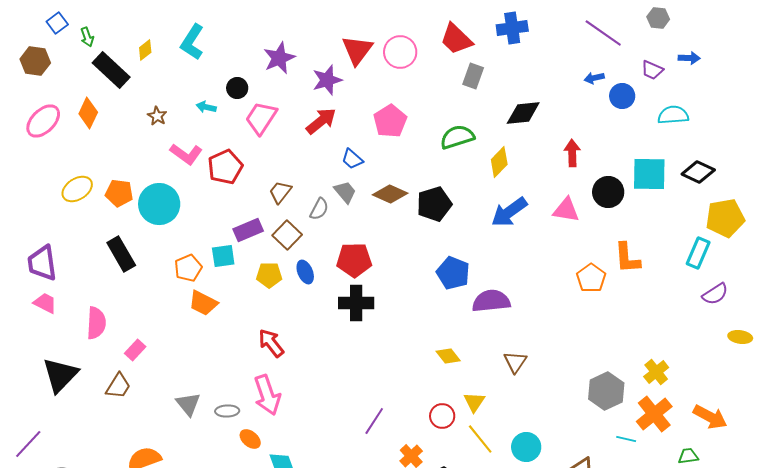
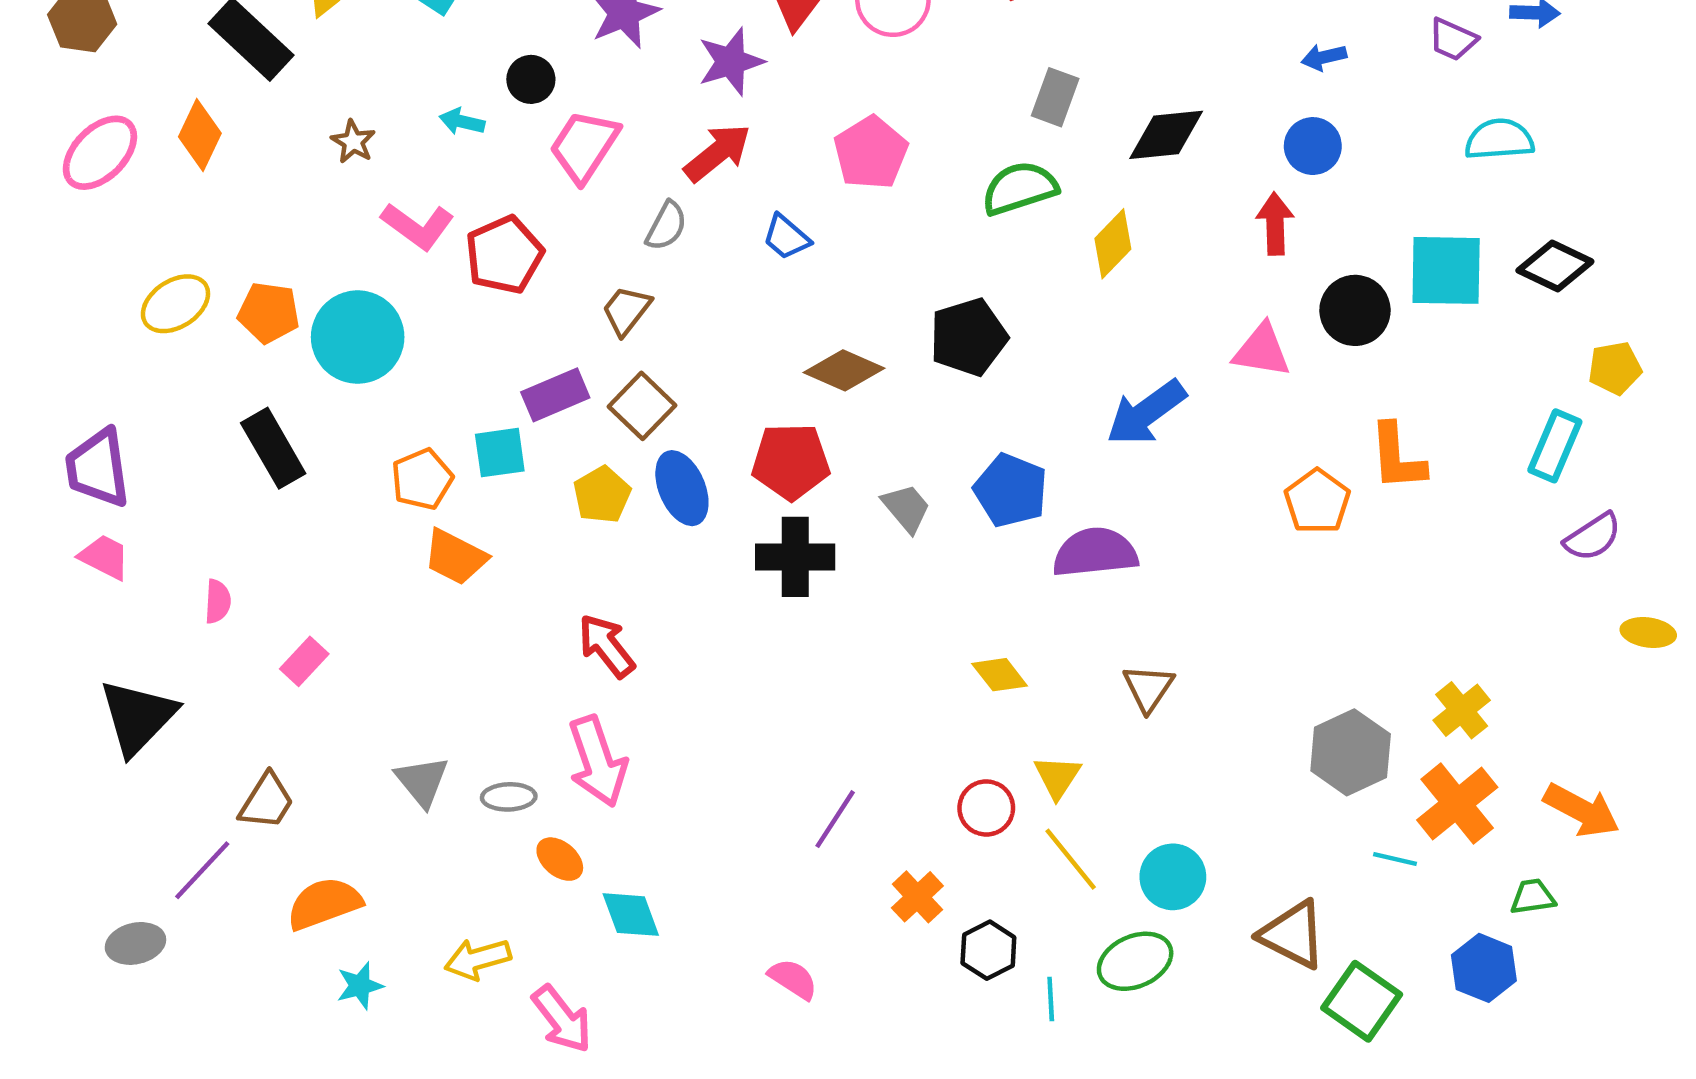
gray rectangle: (473, 76) -> (1055, 97), moved
blue circle: (622, 96) -> (1313, 146), moved
gray trapezoid: (345, 192) -> (906, 508), moved
brown diamond: (390, 194) -> (844, 370), moved
gray semicircle: (319, 209) -> (666, 226), moved
blue arrow: (509, 212) -> (1146, 413), moved
yellow pentagon: (725, 218) -> (1615, 368), size x0.6
blue ellipse: (305, 272) -> (682, 488), size x1.4
yellow pentagon: (269, 275) -> (602, 495), turned -30
pink semicircle: (96, 323) -> (218, 601), size x0.6
brown trapezoid: (118, 386) -> (267, 801), moved
purple line: (28, 444) -> (202, 870), moved

